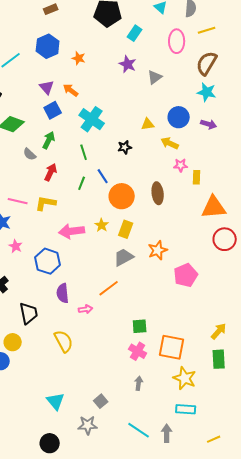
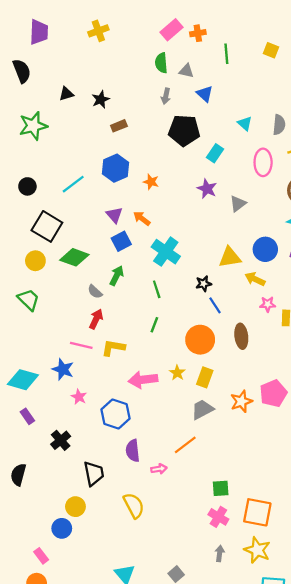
yellow triangle: (148, 124) -> (230, 257), size x1.5
red arrow: (51, 172) -> (96, 319), moved
blue line: (103, 176) -> (215, 305), moved
pink pentagon: (186, 275) -> (273, 393), moved
yellow star: (185, 378) -> (257, 550), moved

